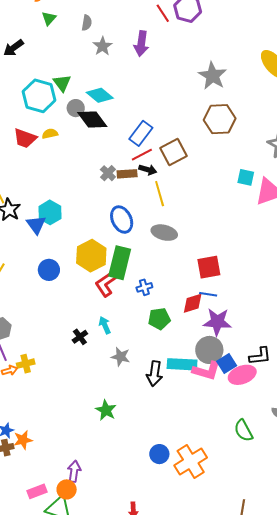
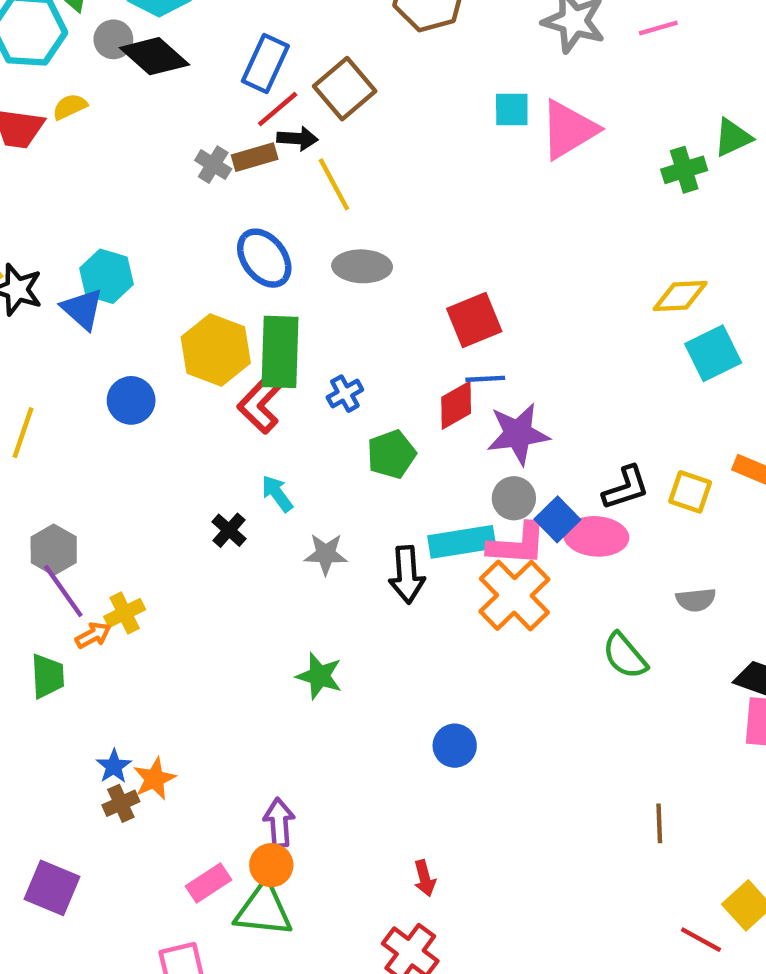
gray circle: (209, 350) -> (514, 498), size x0.7
pink ellipse: (242, 375) -> (596, 536), turned 36
orange cross: (191, 461) -> (514, 595), moved

